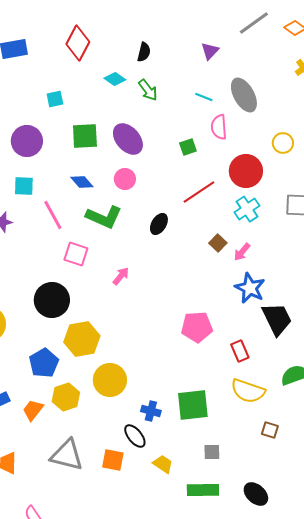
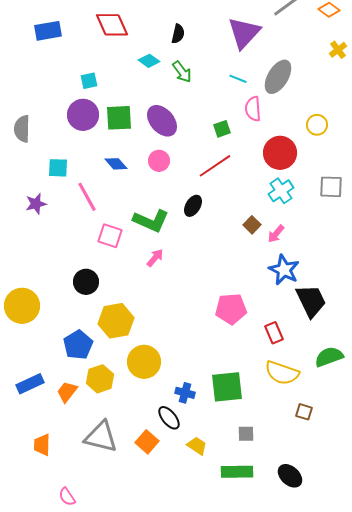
red diamond: (78, 43) -> (112, 25), turned -52
purple triangle: (210, 51) -> (244, 33), size x1.8
gray ellipse: (244, 95) -> (278, 77), turned 60
purple circle: (27, 141) -> (83, 115), moved
red line: (199, 192) -> (215, 166), moved
green L-shape: (104, 217) -> (151, 221), moved
black circle: (52, 300) -> (86, 282), size x0.7
orange square: (113, 460) -> (147, 442), turned 30

